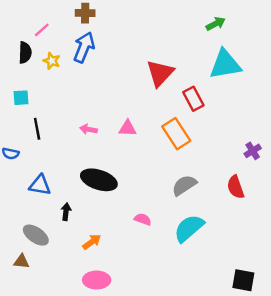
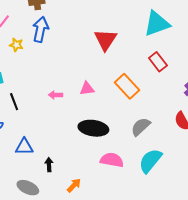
red rectangle: (193, 99) -> (158, 62), moved
black ellipse: (99, 180) -> (93, 128), moved
pink semicircle: (143, 219) -> (112, 160), size x1.6

